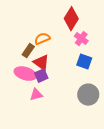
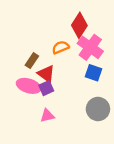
orange semicircle: (42, 39) -> (61, 47), moved
pink cross: (81, 39) -> (90, 47), size x1.6
pink triangle: (36, 95) -> (47, 116), moved

